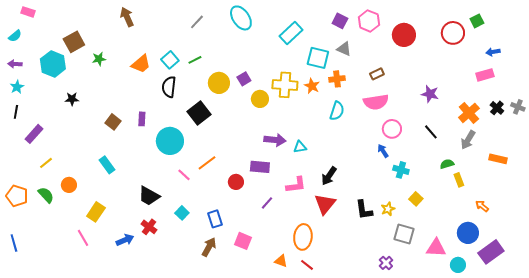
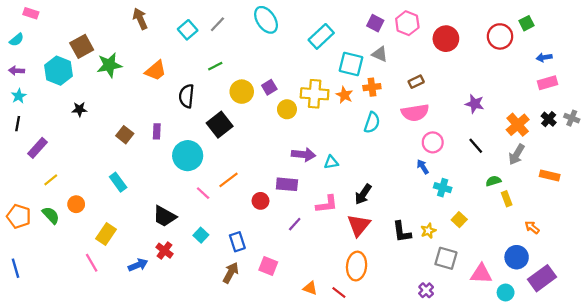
green star: (99, 59) -> (109, 65), size x1.6
cyan square: (170, 60) -> (188, 30), moved
pink rectangle: (485, 75) -> (547, 83), moved
orange ellipse: (303, 237) -> (357, 266), moved

